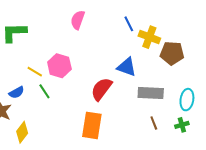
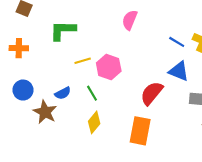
blue line: (129, 24) -> (177, 42), moved, turned -35
yellow line: (35, 72) -> (83, 61), moved, turned -49
yellow diamond: (22, 132) -> (94, 122), moved

